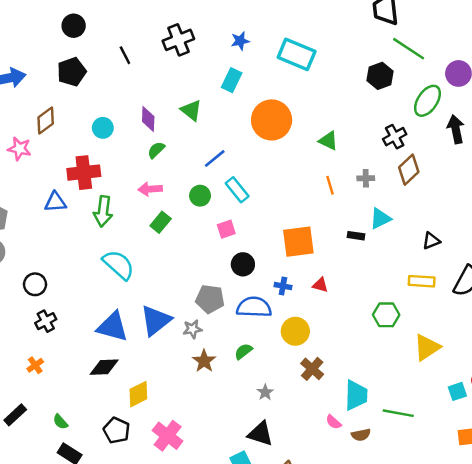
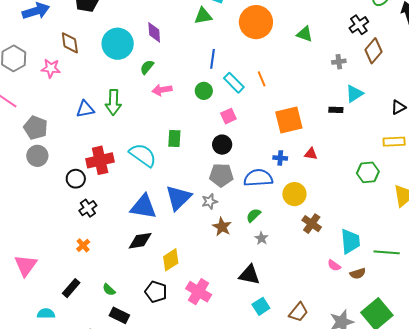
green triangle: (191, 110) -> (203, 16), moved, turned -42
brown diamond: (46, 120) -> (70, 43), turned -55
cyan circle: (103, 128) -> (118, 44), size x1.8
green semicircle: (156, 150) -> (147, 67), moved
blue line: (215, 159) -> (213, 59), turned -36
red cross: (84, 173) -> (100, 160), moved
orange line: (330, 185) -> (262, 79), moved
green arrow: (103, 211) -> (113, 102), moved
green rectangle: (161, 222) -> (174, 138), moved, turned -30
black circle: (243, 264) -> (222, 145), moved
gray star: (265, 392) -> (261, 238), moved
black triangle: (261, 434) -> (249, 275), moved

